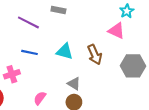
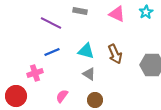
pink triangle: (116, 31) -> (117, 14), moved
blue line: (29, 52) -> (52, 52), turned -35
gray triangle: (74, 84) -> (89, 74), moved

